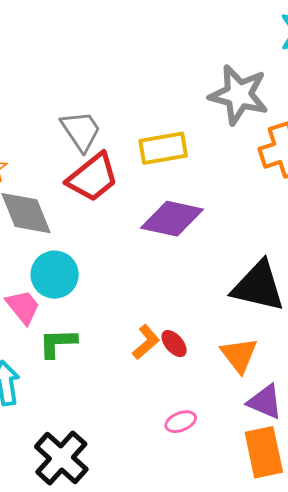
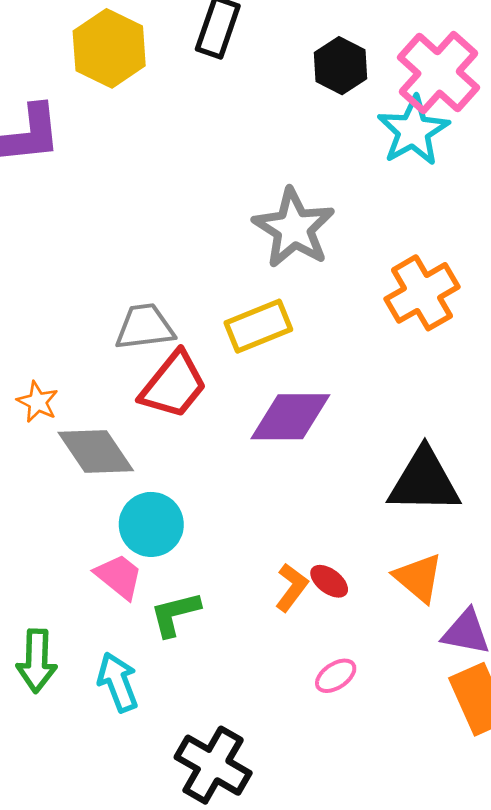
gray star: (239, 95) -> (294, 228), moved, turned 30
gray trapezoid: (81, 131) -> (145, 327), turned -51
pink ellipse: (181, 422) -> (336, 676), moved

